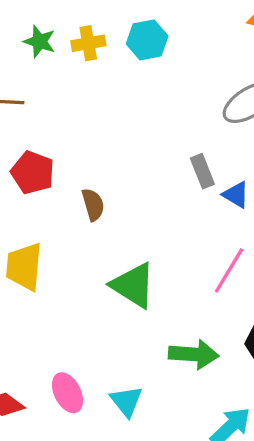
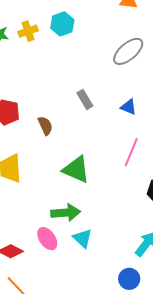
gray rectangle: (202, 171) -> (85, 99), moved
green arrow: (194, 354) -> (66, 213), moved

